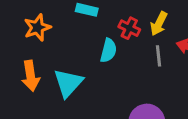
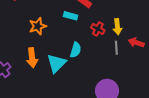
yellow arrow: (159, 24) -> (117, 27), turned -35
cyan semicircle: (108, 50) -> (76, 50), moved

